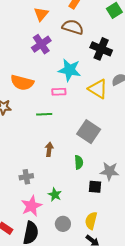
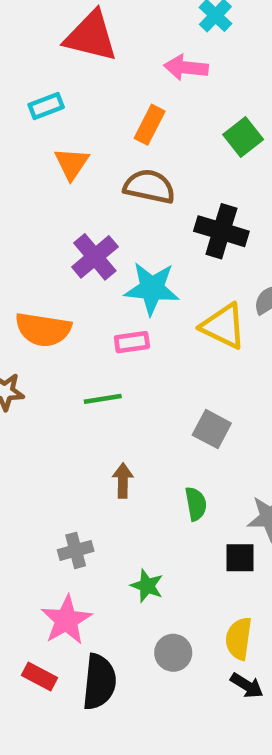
purple cross: (41, 44) -> (95, 257), moved
gray square: (89, 132) -> (212, 429), size x0.7
pink star: (31, 206) -> (66, 620), moved

